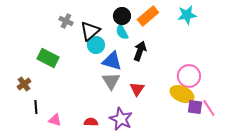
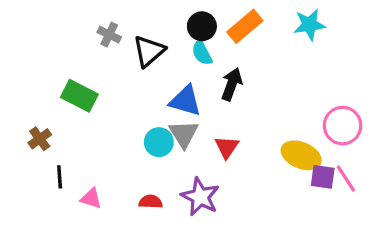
cyan circle: (96, 45) -> (159, 142), moved
pink circle: (189, 76) -> (343, 126), moved

